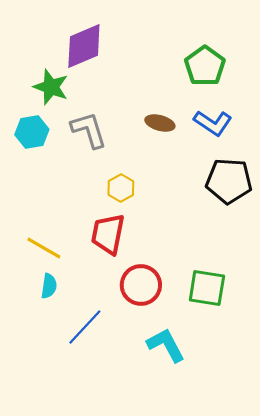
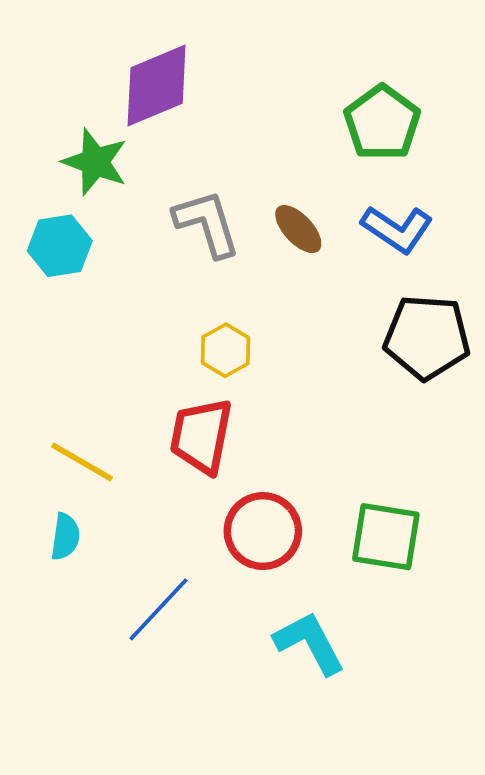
brown ellipse: (160, 123) -> (298, 229), turned 32
gray L-shape: (89, 130) -> (207, 223), moved
cyan semicircle: (49, 286) -> (65, 537), moved

